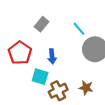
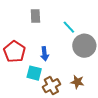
gray rectangle: (42, 24) -> (35, 16), moved, turned -40

